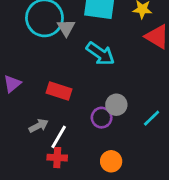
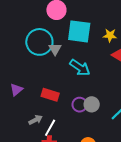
purple circle: (102, 118) -> (80, 105), moved

